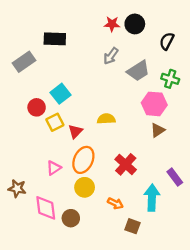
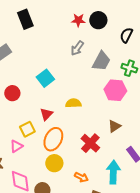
black rectangle: (55, 39) -> (25, 19), moved, turned 66
gray trapezoid: (138, 71) -> (101, 61), turned -30
cyan square: (61, 94) -> (45, 78), moved
yellow square: (55, 122) -> (27, 129), moved
brown triangle: (158, 130) -> (114, 126), moved
pink triangle: (54, 168) -> (16, 146), moved

